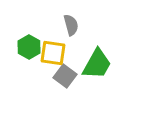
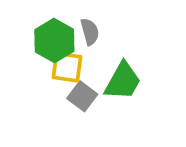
green hexagon: (29, 47) -> (54, 41), moved, size x1.4

